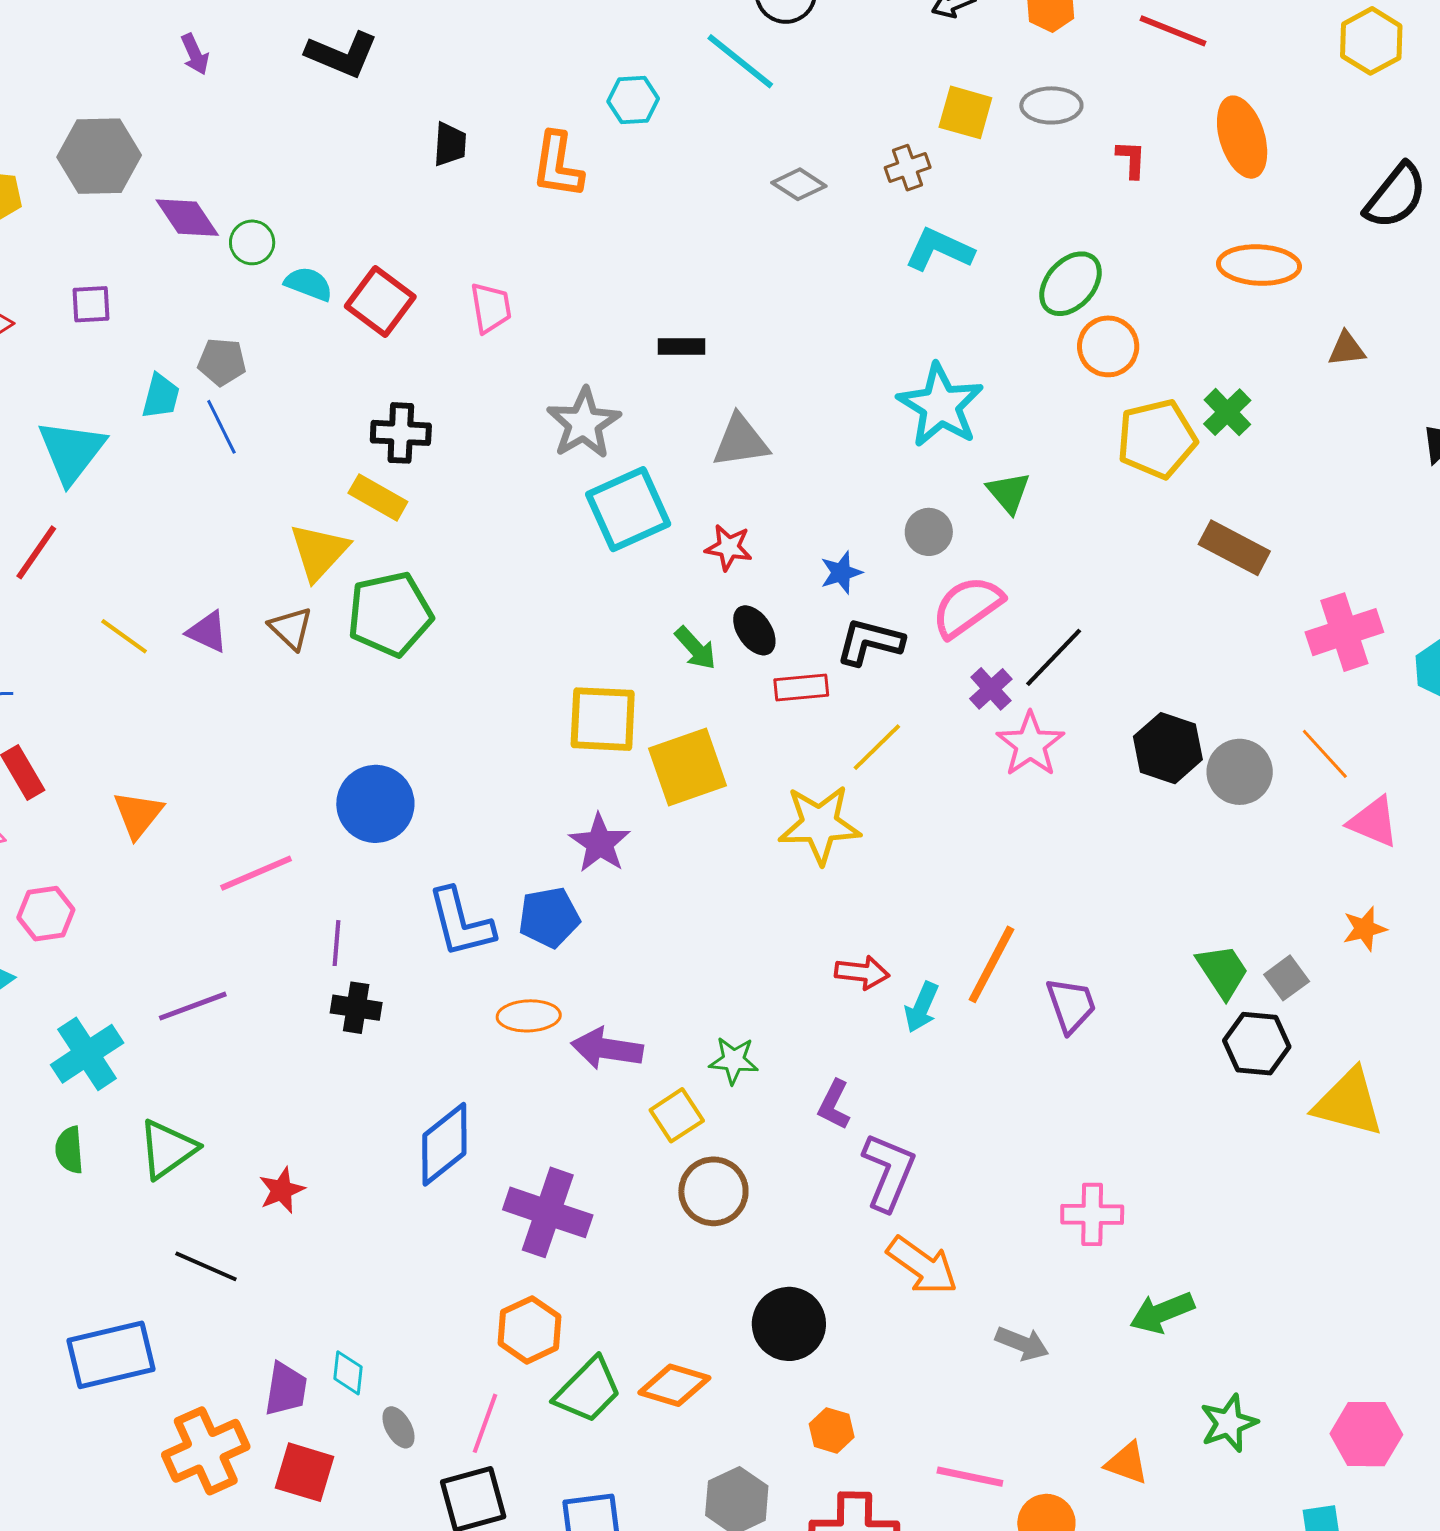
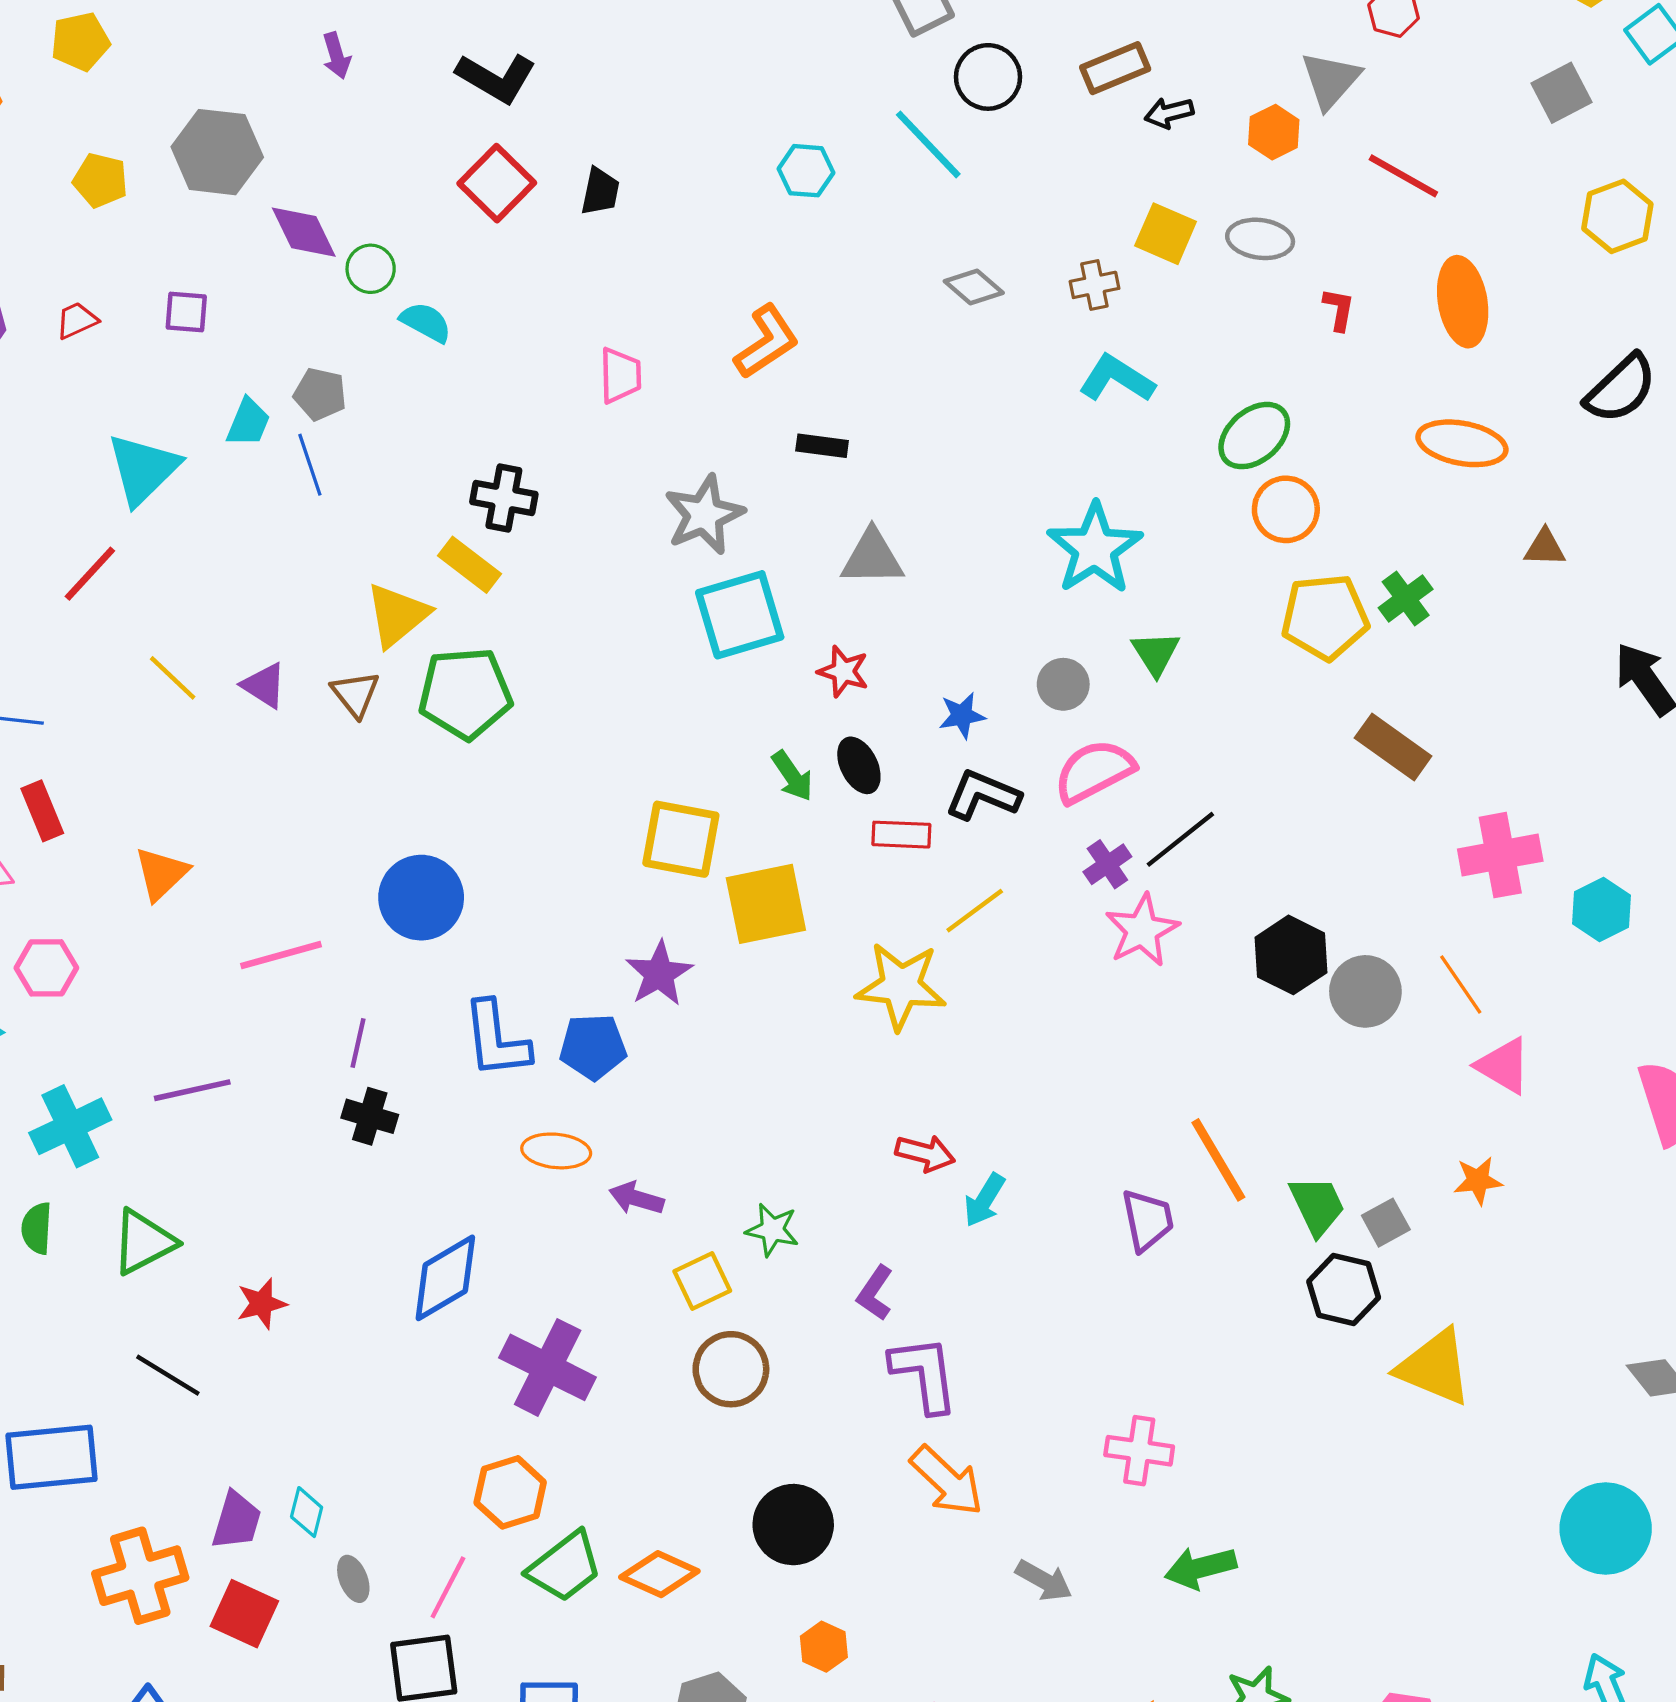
orange L-shape: (558, 165) -> (767, 342), moved, turned -140
red square: (380, 302) -> (497, 183), moved
orange line: (991, 964) -> (1218, 1160), moved, turned -66
purple arrow: (607, 1049) -> (636, 1198), size x0.7
purple L-shape: (889, 1172) -> (924, 1374), turned -38

